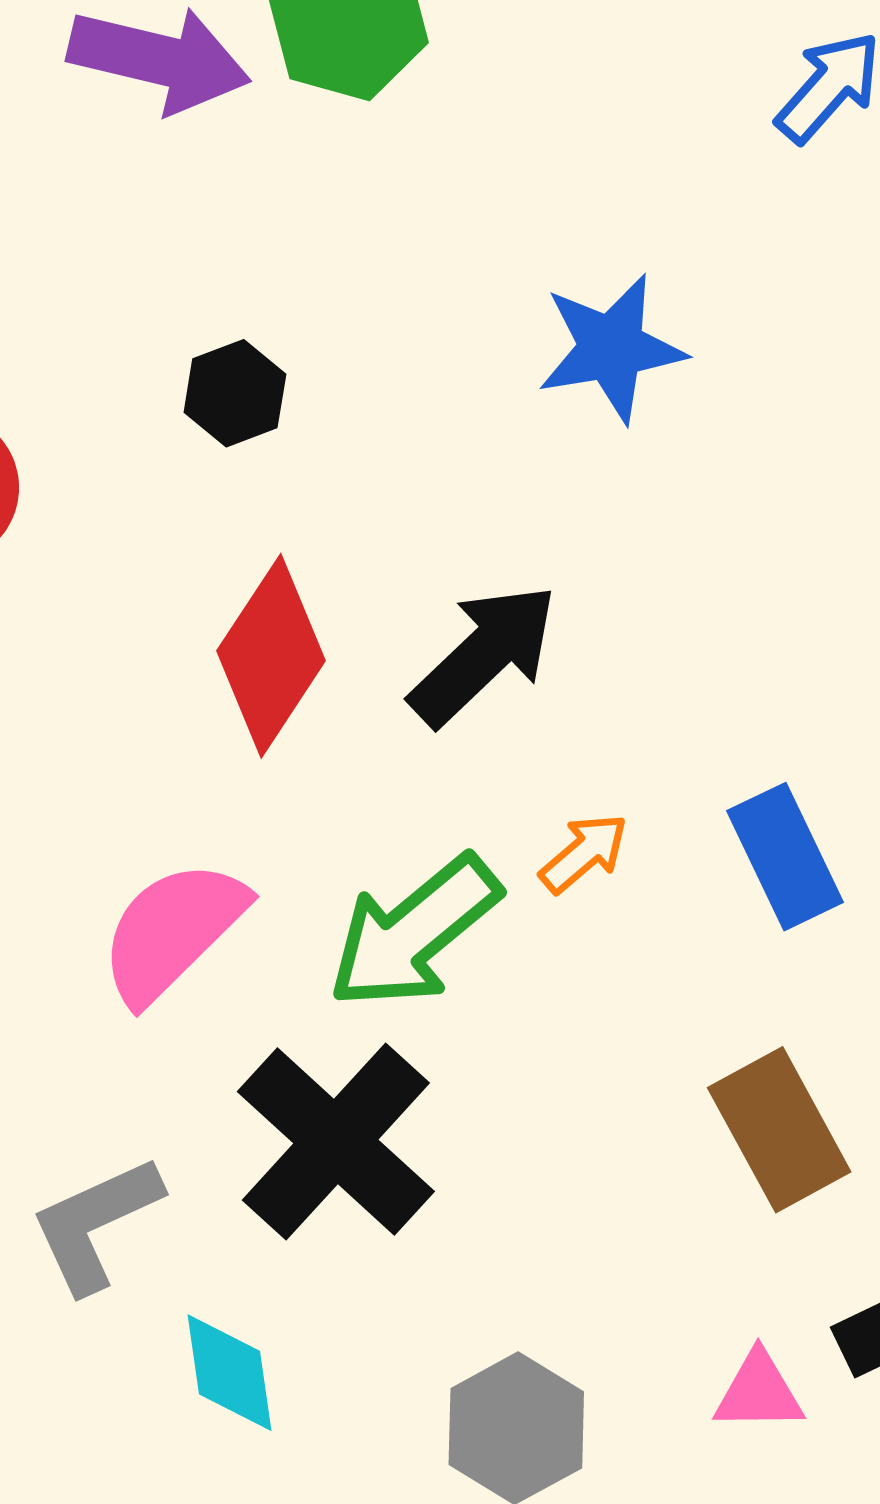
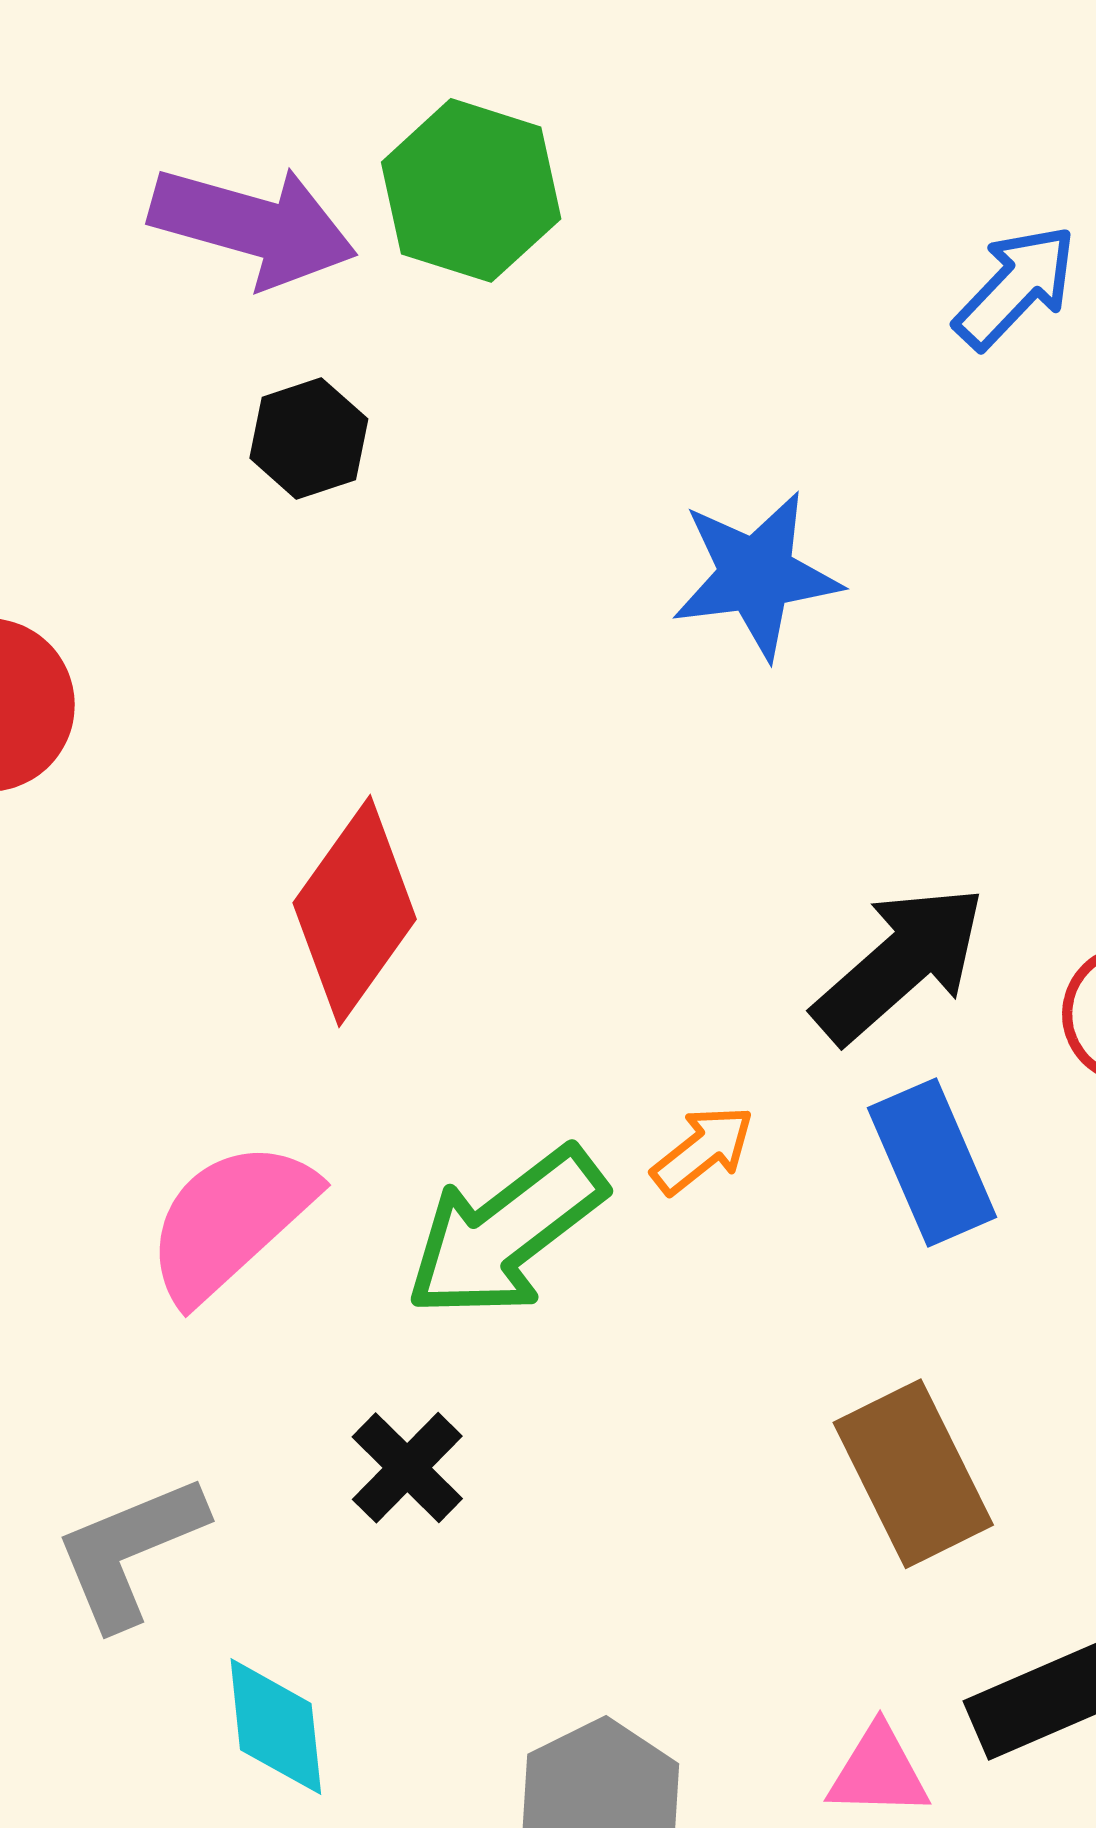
black hexagon: (235, 393) -> (309, 438), moved
black arrow: (484, 655) -> (900, 964), moved
black cross: (336, 1141) -> (407, 1468), size x0.5

